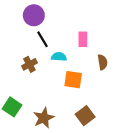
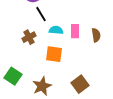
pink rectangle: (83, 39) -> (75, 31), moved
orange square: (73, 80) -> (54, 54), moved

